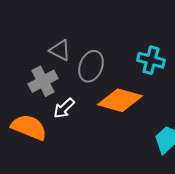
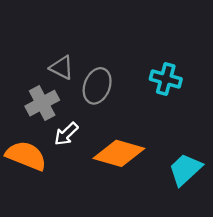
orange diamond: (120, 100) -> (119, 153), moved

